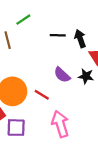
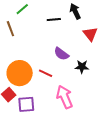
black arrow: (80, 39) -> (75, 11), moved
black star: (86, 76) -> (82, 67), moved

